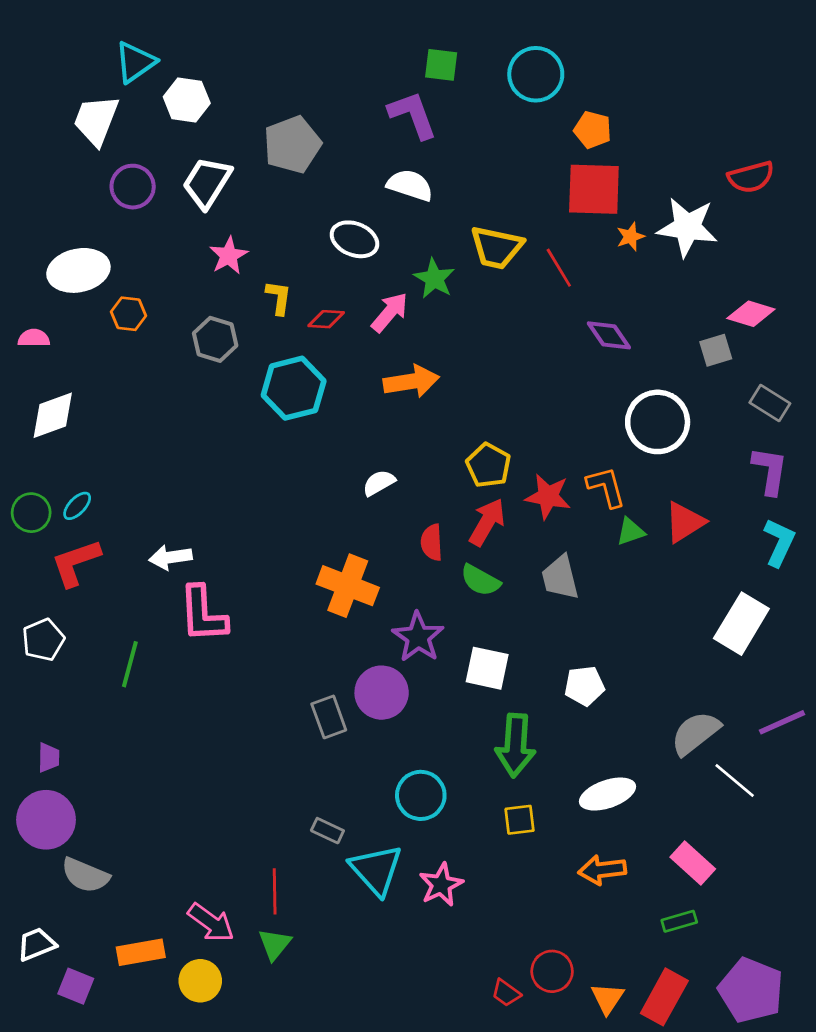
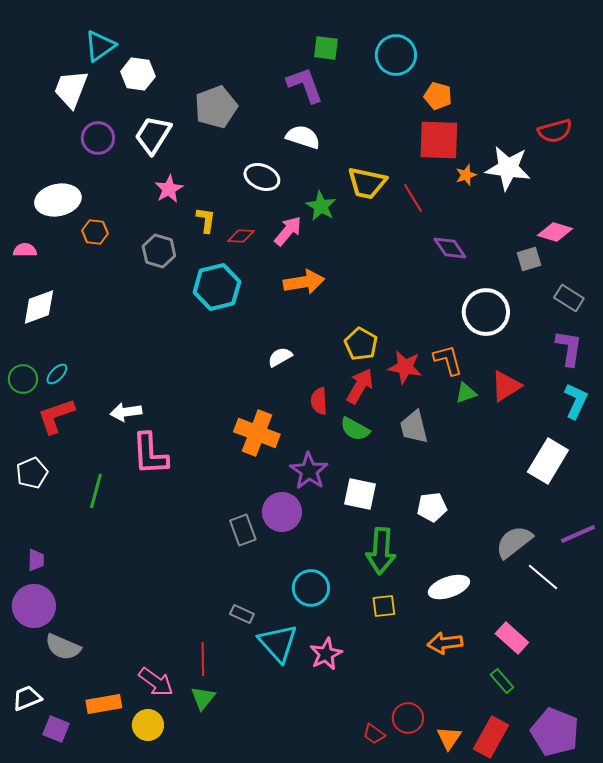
green rectangle: (679, 921) -> (502, 681), turned 65

